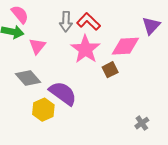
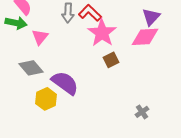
pink diamond: (125, 46) -> (145, 37), moved
pink star: (85, 49) -> (102, 33), moved

